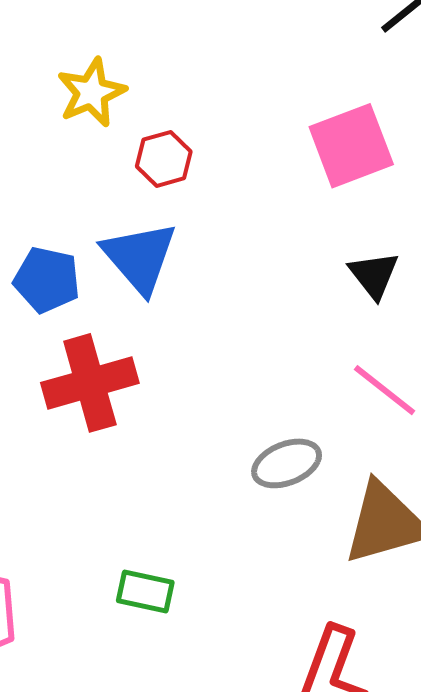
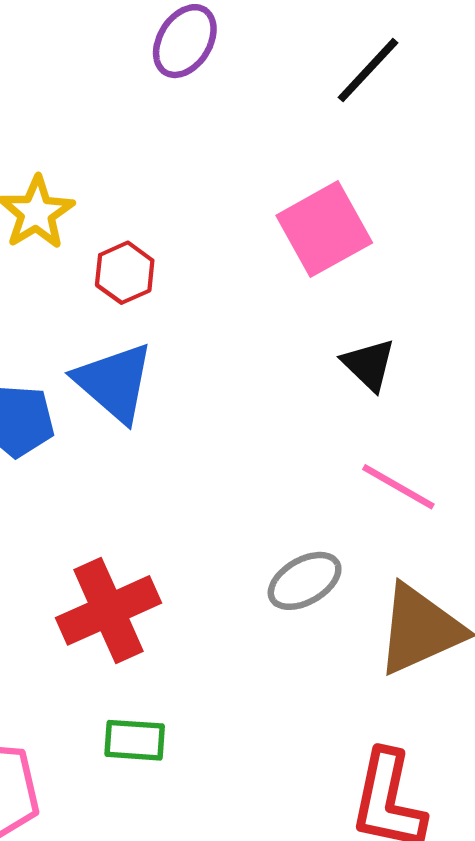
red cross: (90, 383) -> (108, 610), moved
green rectangle: (145, 592) -> (135, 740), moved

